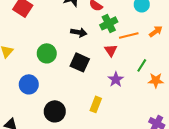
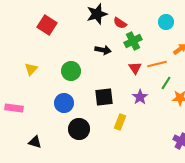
orange line: (129, 35) -> (157, 64), moved
black square: (80, 62) -> (104, 97), moved, turned -30
blue circle: (29, 84) -> (64, 103), moved

